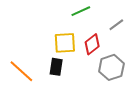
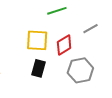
black rectangle: (56, 67) -> (39, 68), moved

